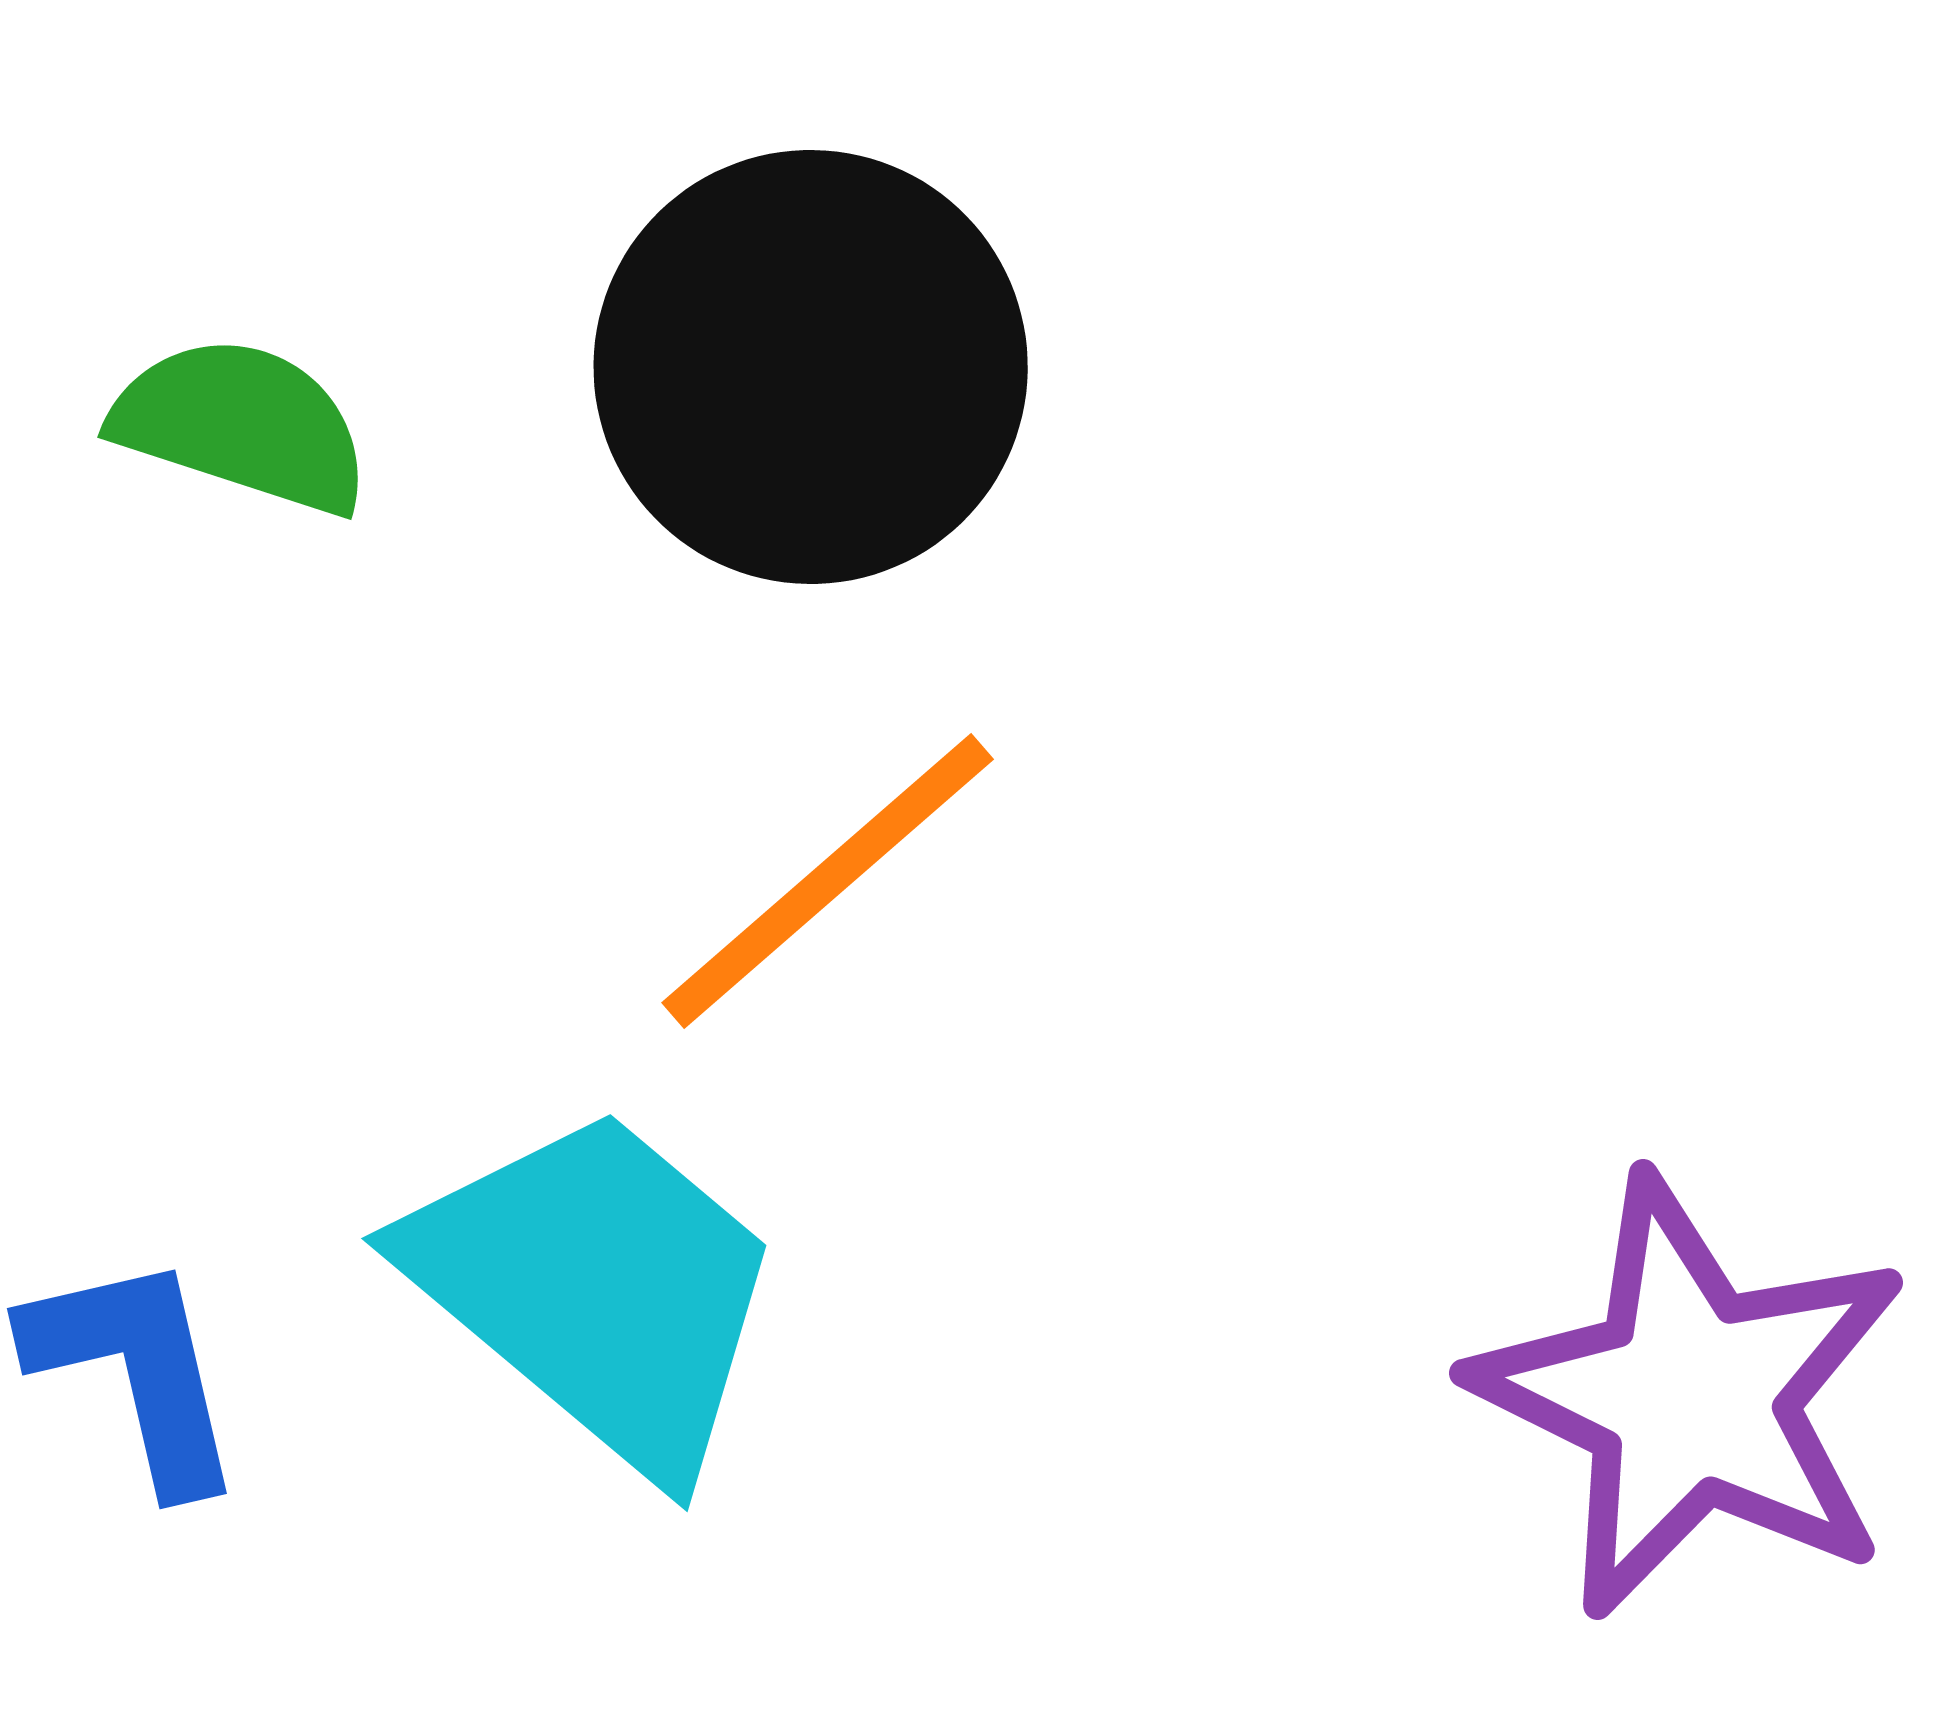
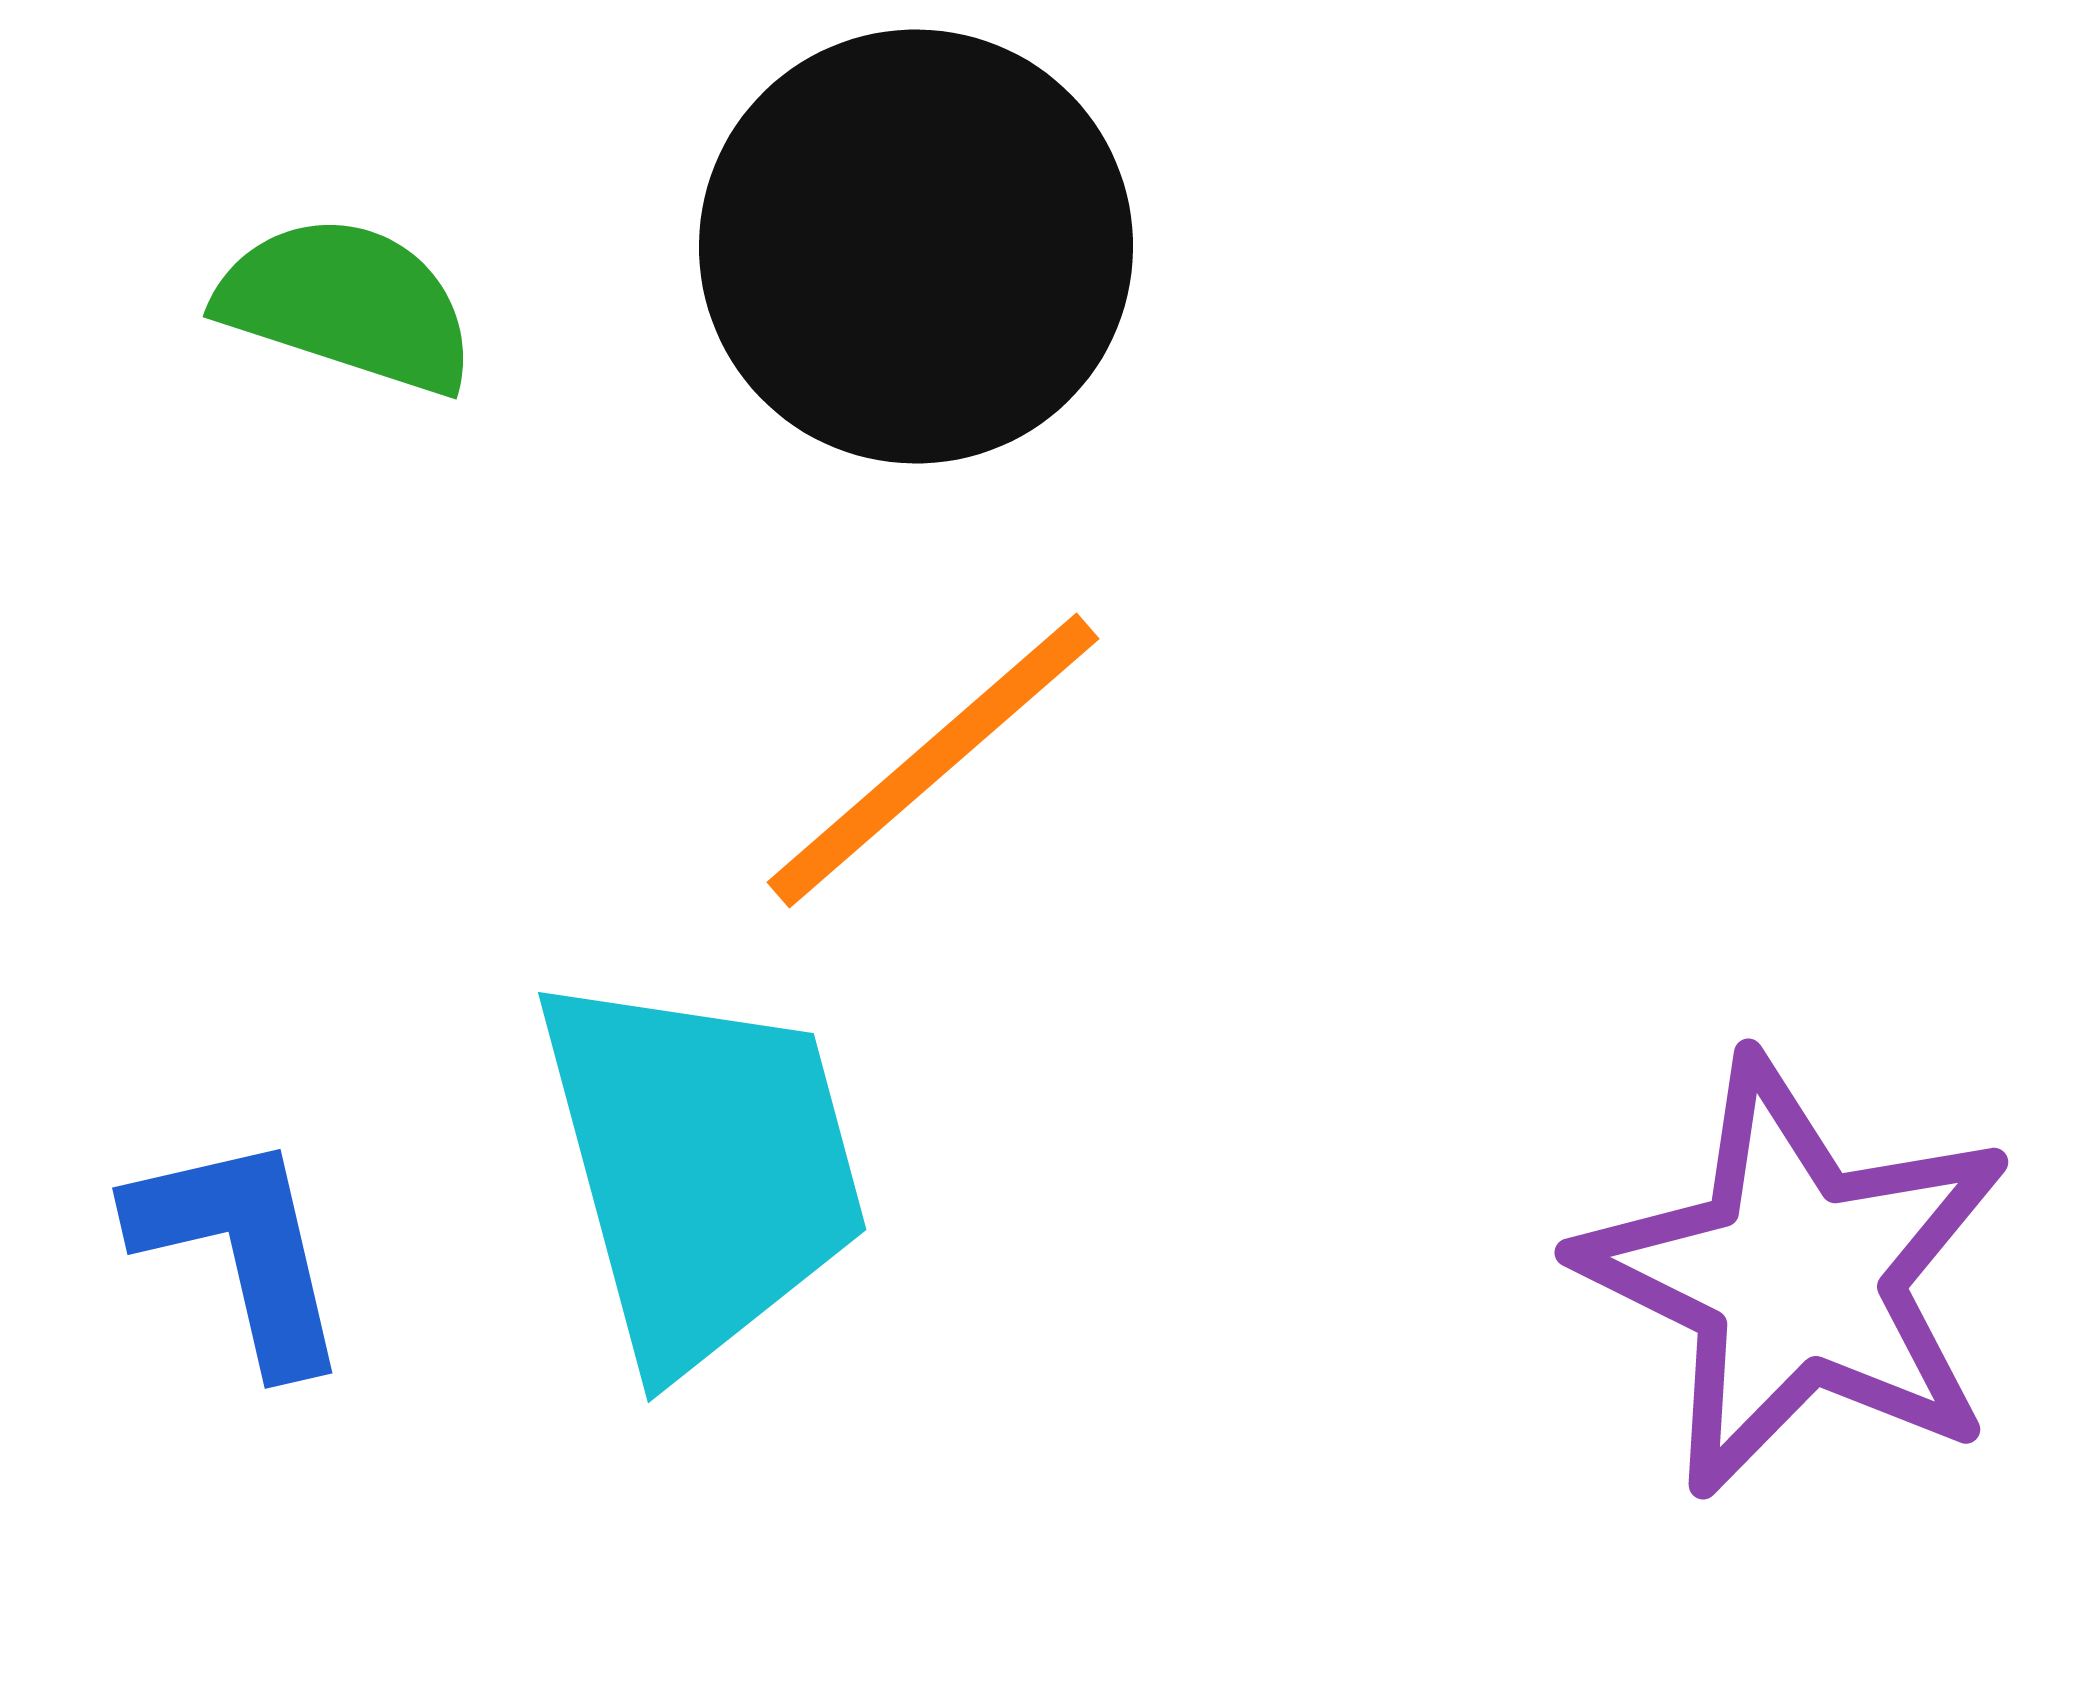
cyan trapezoid: (597, 1289) -> (702, 1168), turned 35

